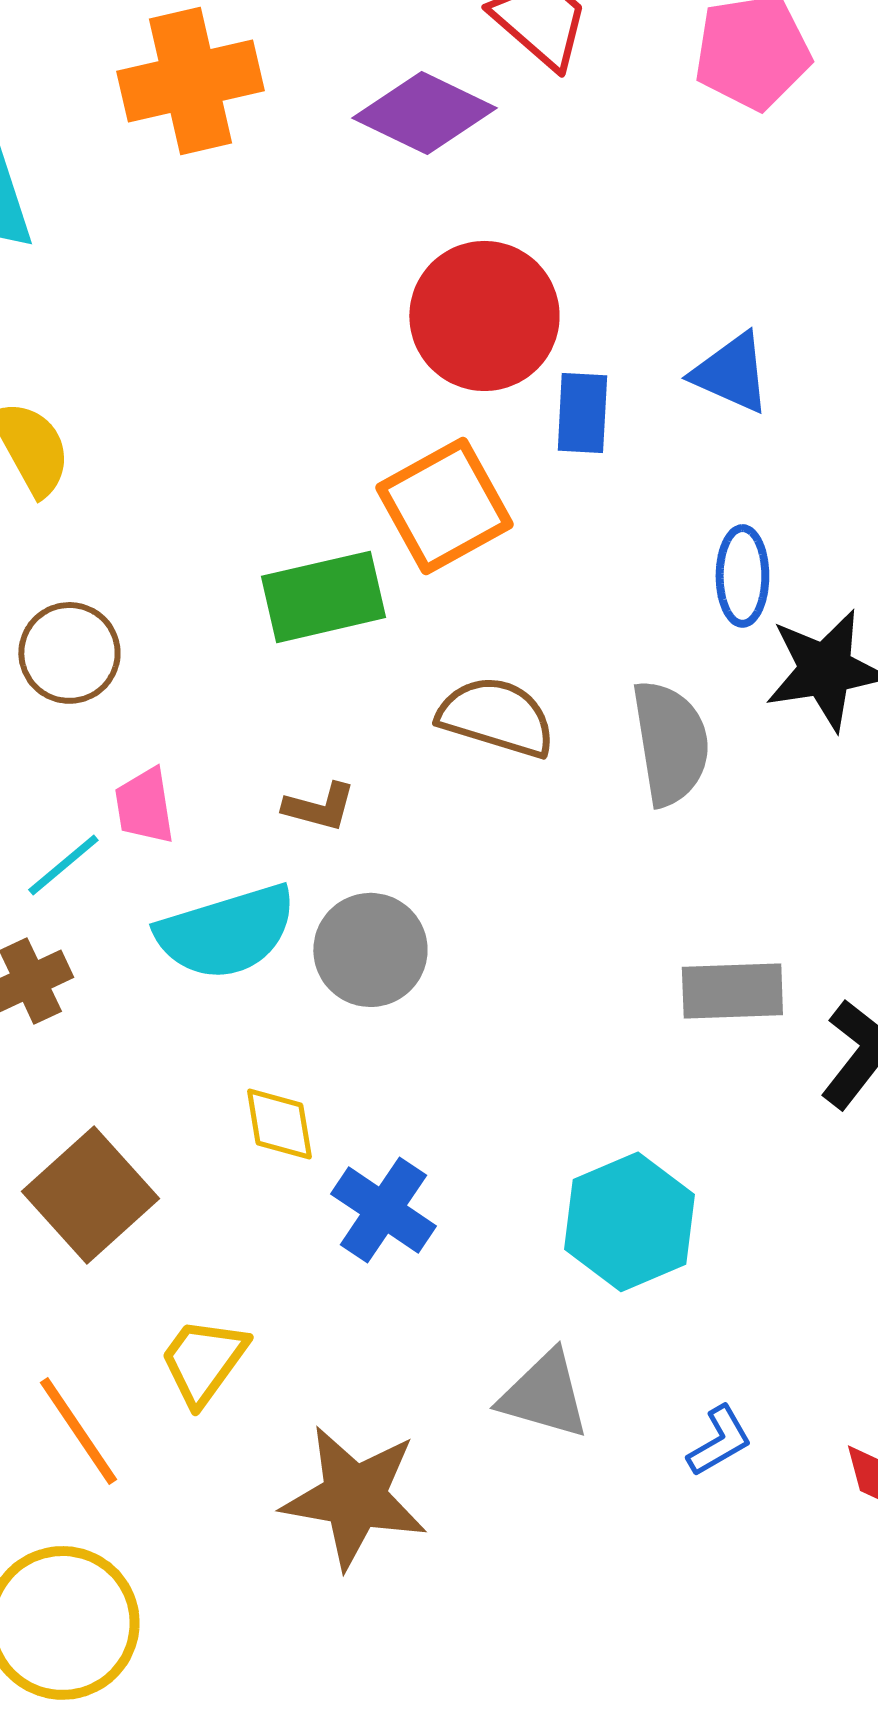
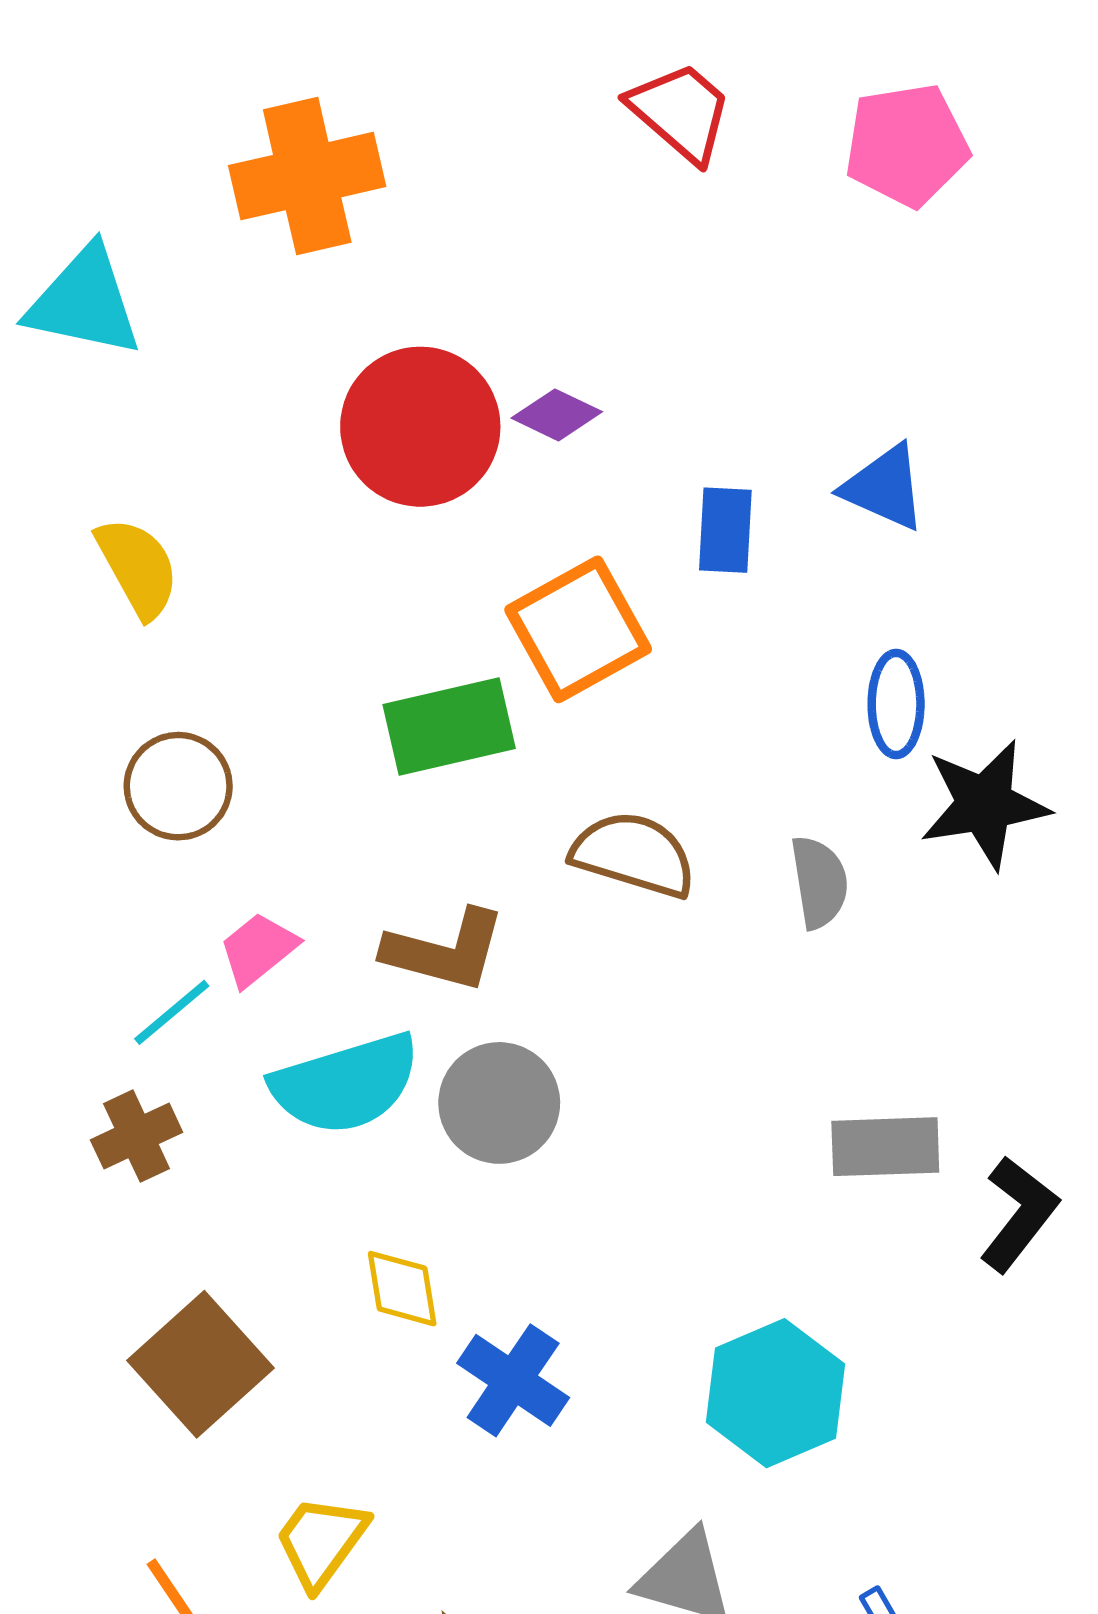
purple diamond: (424, 113) -> (557, 415), moved, size x0.6
red circle: (484, 316) -> (420, 427), moved
gray semicircle: (670, 743) -> (819, 882), size x0.7
pink trapezoid: (144, 806) -> (258, 949), turned 60
brown L-shape: (319, 807) -> (445, 950), size x1.6

